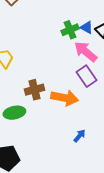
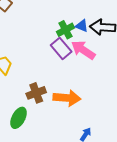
purple rectangle: (87, 76) -> (61, 48), moved
green ellipse: (14, 113) -> (19, 118), turned -45

